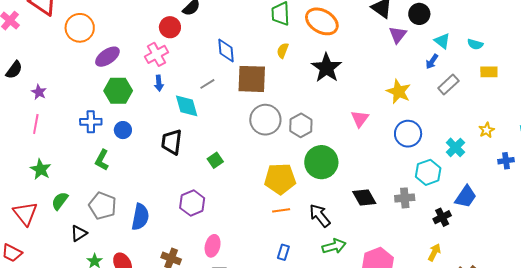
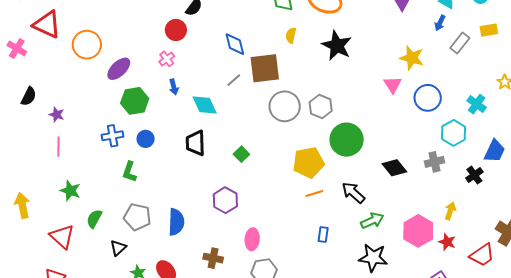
pink cross: (156, 54) -> (167, 59), size x0.7
yellow rectangle: (489, 72) -> (489, 30), moved
gray line: (207, 84) -> (234, 80), moved
pink triangle: (360, 119) -> (393, 85), moved
yellow arrow: (434, 252) -> (450, 211), moved

